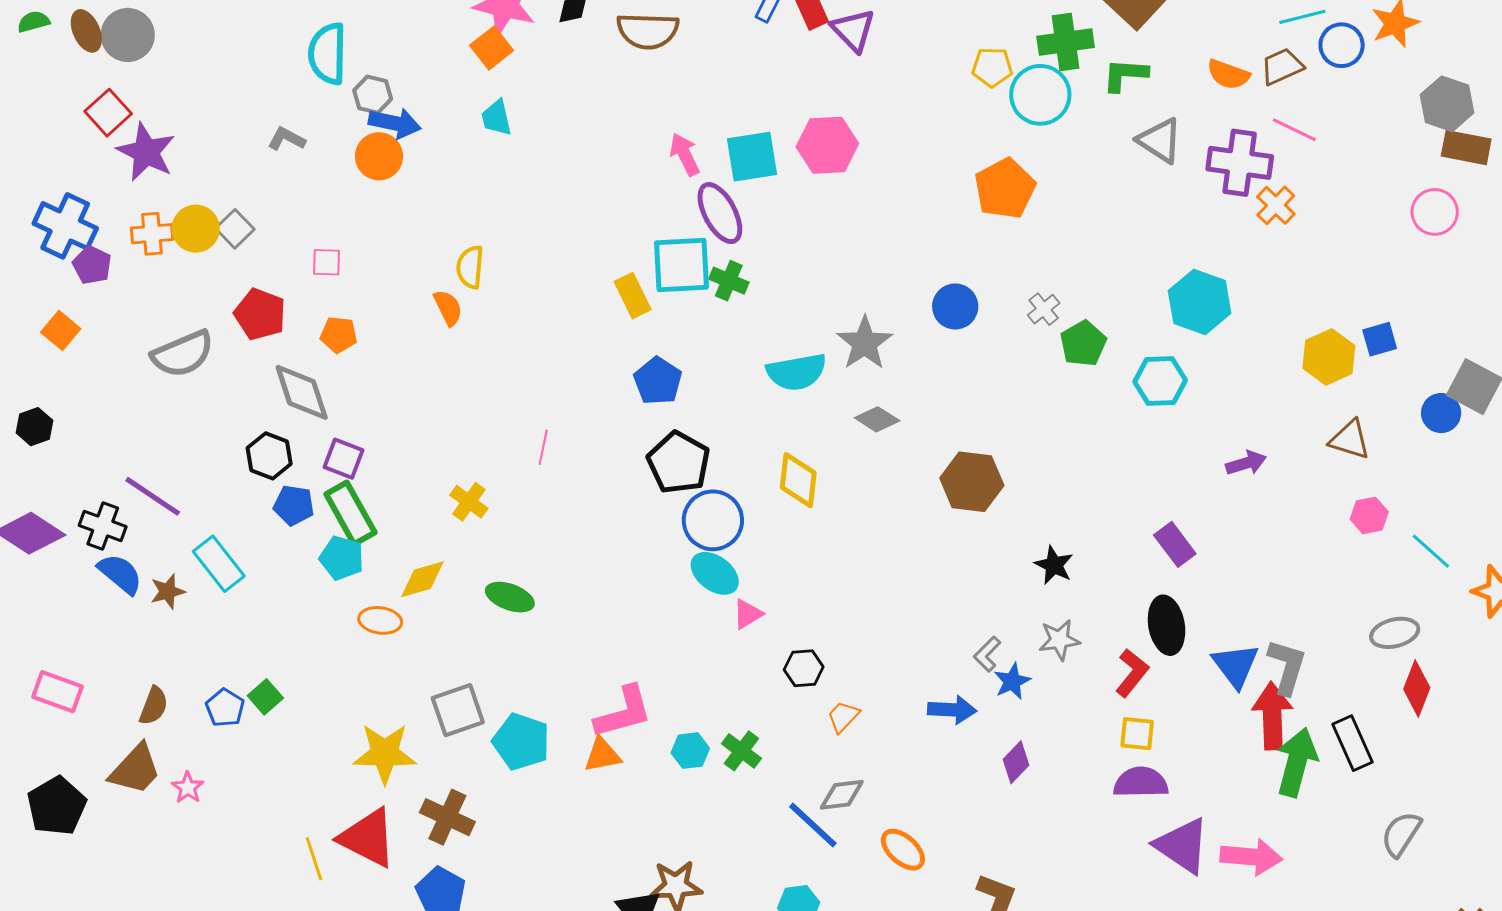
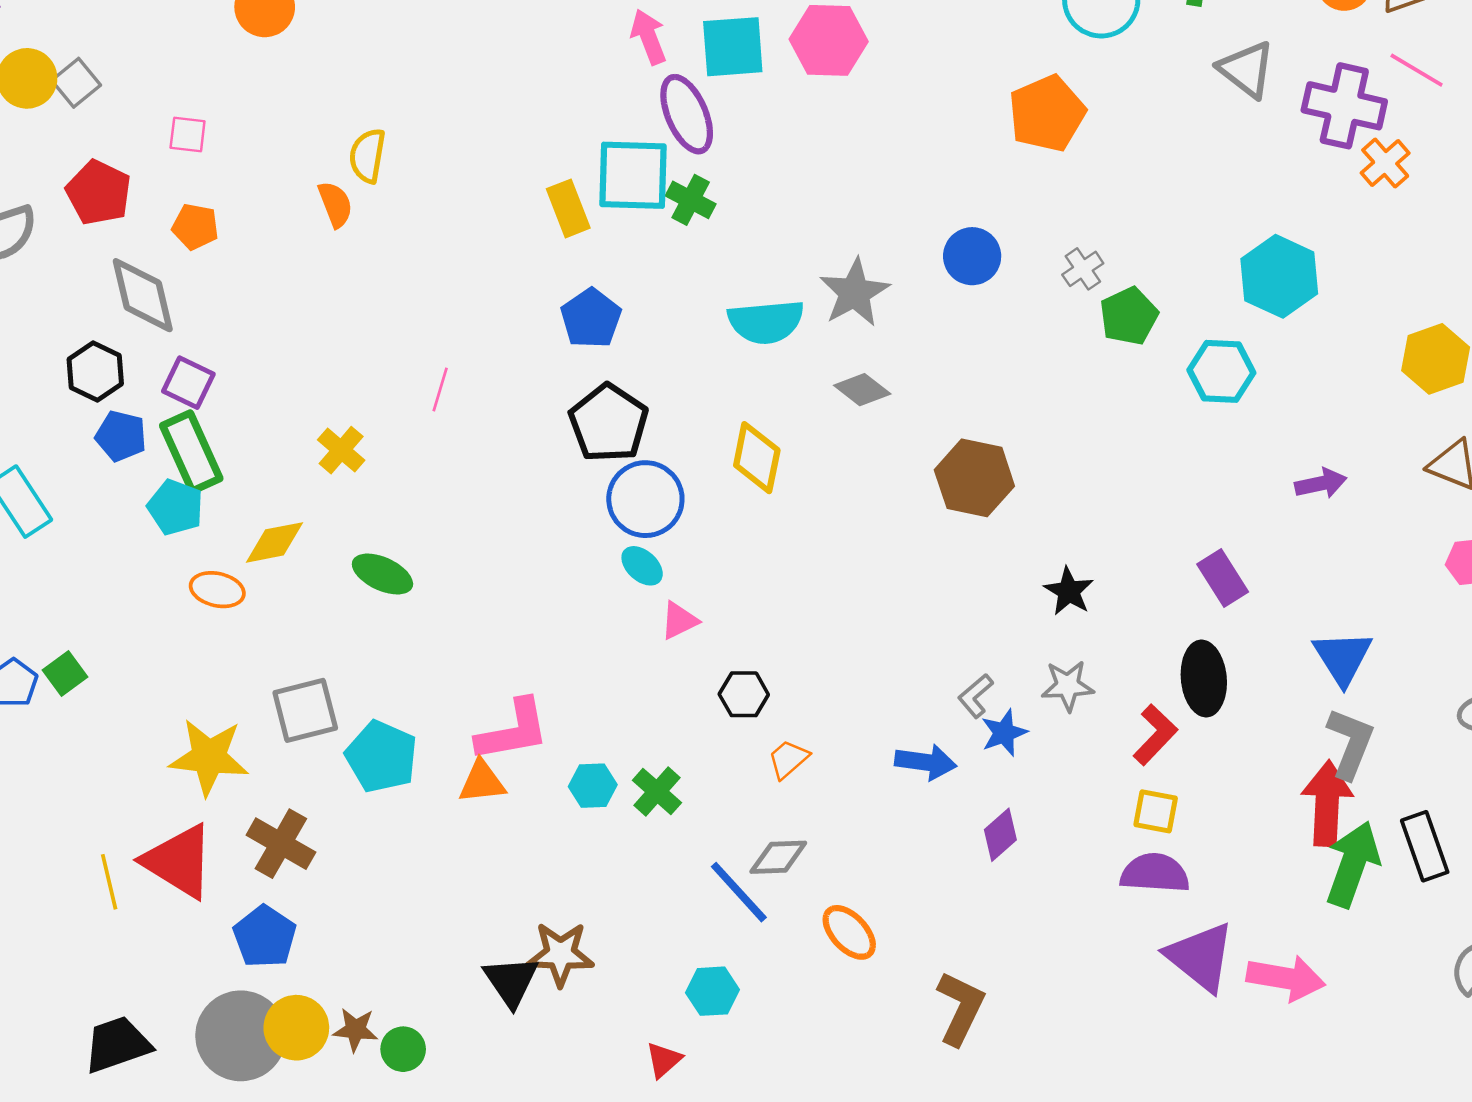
cyan ellipse: (715, 573) -> (642, 566), size x0.7
blue triangle: (1236, 665) -> (1343, 658), moved

